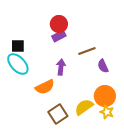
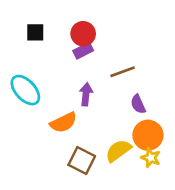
black square: (18, 46) -> (35, 32), moved
purple semicircle: (103, 66) -> (138, 104), moved
brown square: (58, 114) -> (82, 161), turned -30

